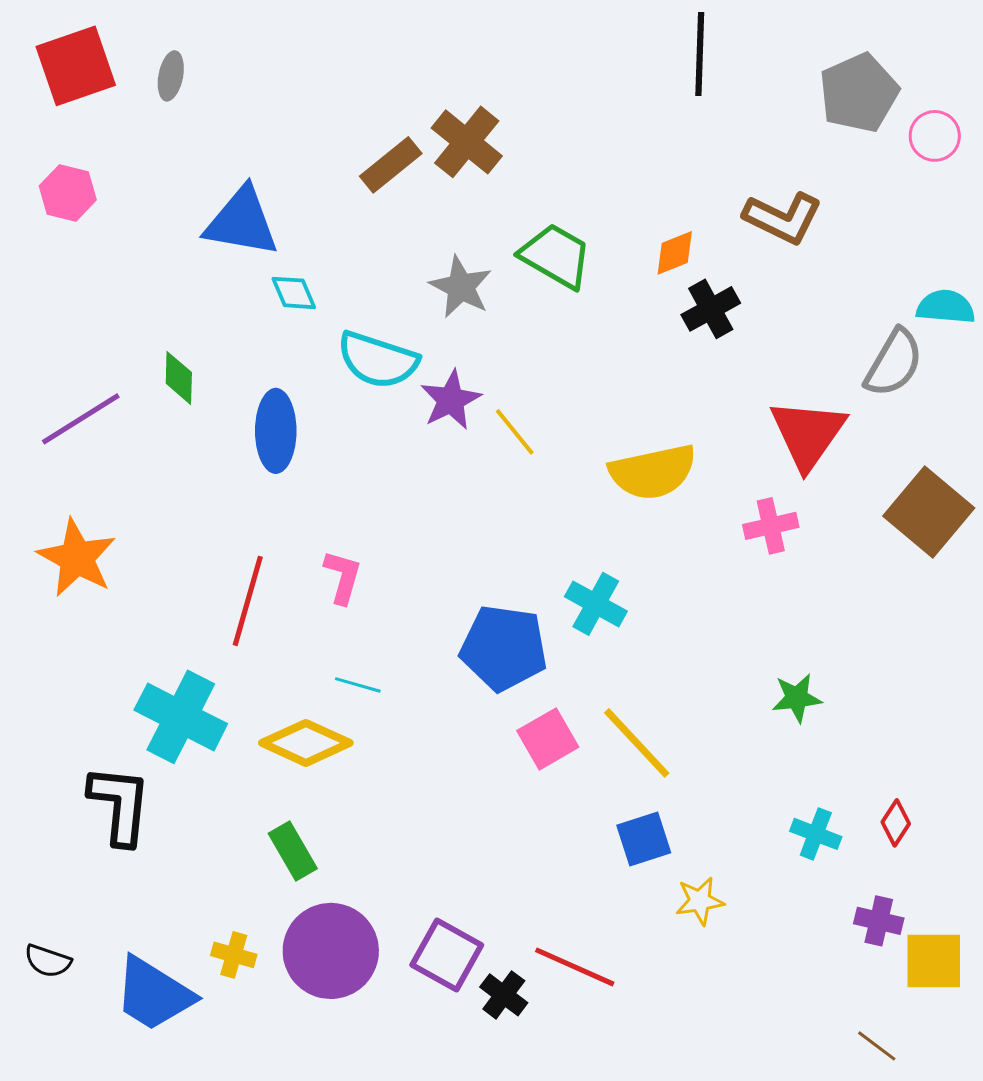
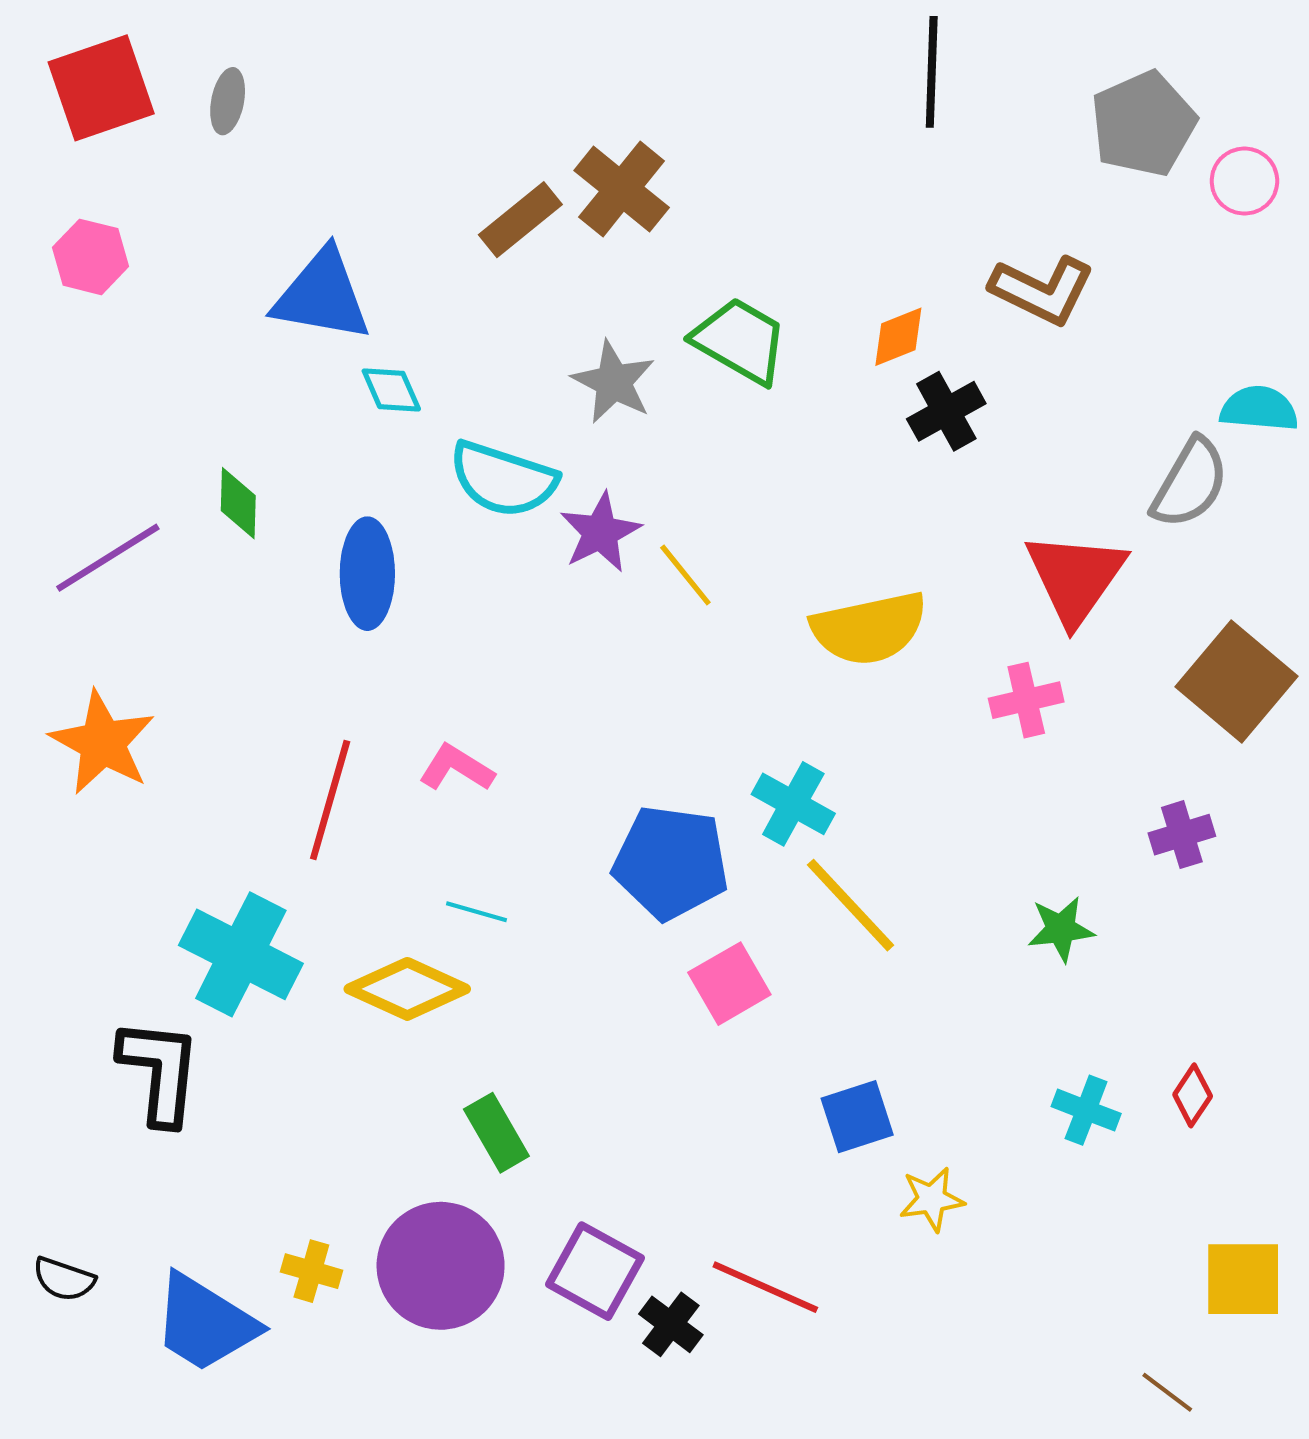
pink L-shape: (343, 577) -> (457, 768), turned -74
yellow line: (637, 743) -> (851, 905), moved
green rectangle: (293, 851) -> (496, 1133), moved
purple cross: (879, 921) -> (1182, 835), moved, turned -30

